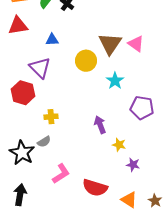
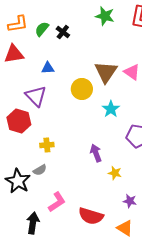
purple star: (133, 165) -> (130, 201), moved
black arrow: (20, 195) -> (33, 223), moved

